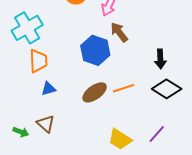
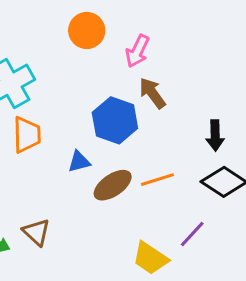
blue triangle: (49, 89) -> (79, 162), moved
purple line: (157, 134) -> (192, 234), moved

